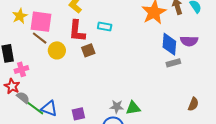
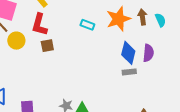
cyan rectangle: (105, 26) -> (87, 25), moved
purple semicircle: (189, 41) -> (148, 53), turned -96

